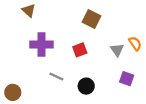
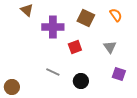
orange semicircle: (135, 43) -> (116, 15), moved
purple cross: (41, 45) -> (53, 27), moved

